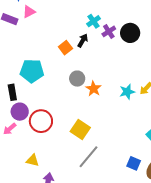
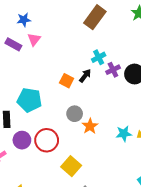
pink triangle: (29, 12) -> (34, 39), turned -32
orange square: (65, 48) -> (67, 81), turned -32
purple circle: (20, 112) -> (22, 140), moved
red circle: (41, 121) -> (47, 140), moved

